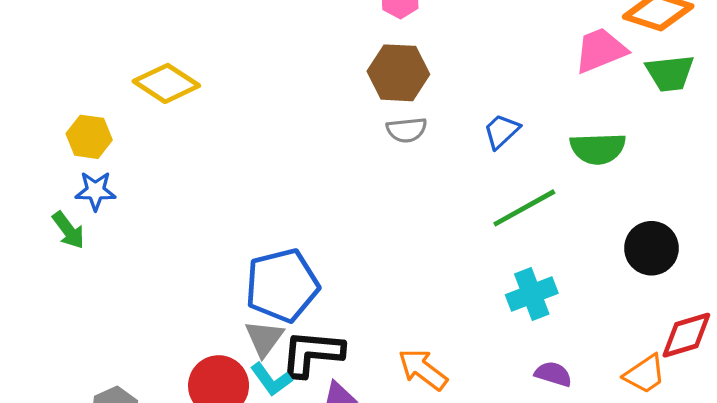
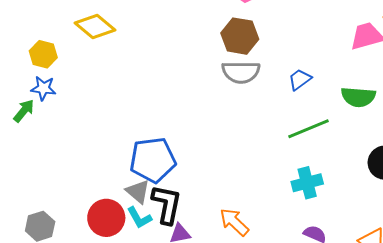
gray semicircle: (407, 130) -> (241, 72), size x1.5
green arrow: (68, 230) -> (24, 111), turned -110
gray triangle: (264, 338) -> (138, 192), turned -32
black L-shape: (312, 353) -> (167, 204), turned 90

